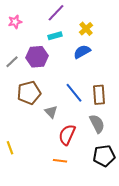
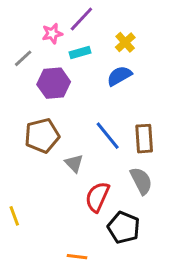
pink star: (15, 22) -> (52, 34), moved
gray line: (12, 62) -> (23, 58), moved
black pentagon: (104, 156) -> (124, 228), moved, turned 30
orange line: (60, 161) -> (77, 257), moved

